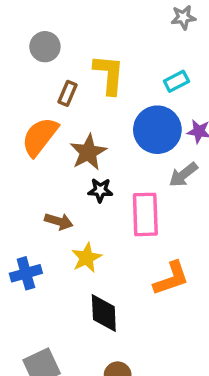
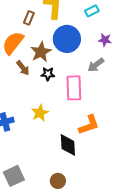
blue circle: (157, 130) -> (67, 39), moved
brown arrow: (59, 221) -> (23, 68), moved, turned 35
black diamond: (104, 313) -> (68, 145), moved

